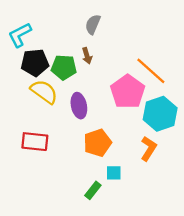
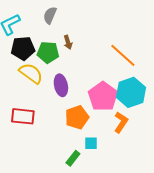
gray semicircle: (93, 24) -> (50, 15), moved
pink pentagon: (128, 92) -> (103, 96), moved

